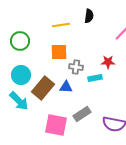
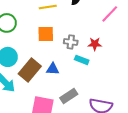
gray cross: (76, 67) -> (71, 42), moved
cyan rectangle: (95, 78) -> (82, 60), turned 32

